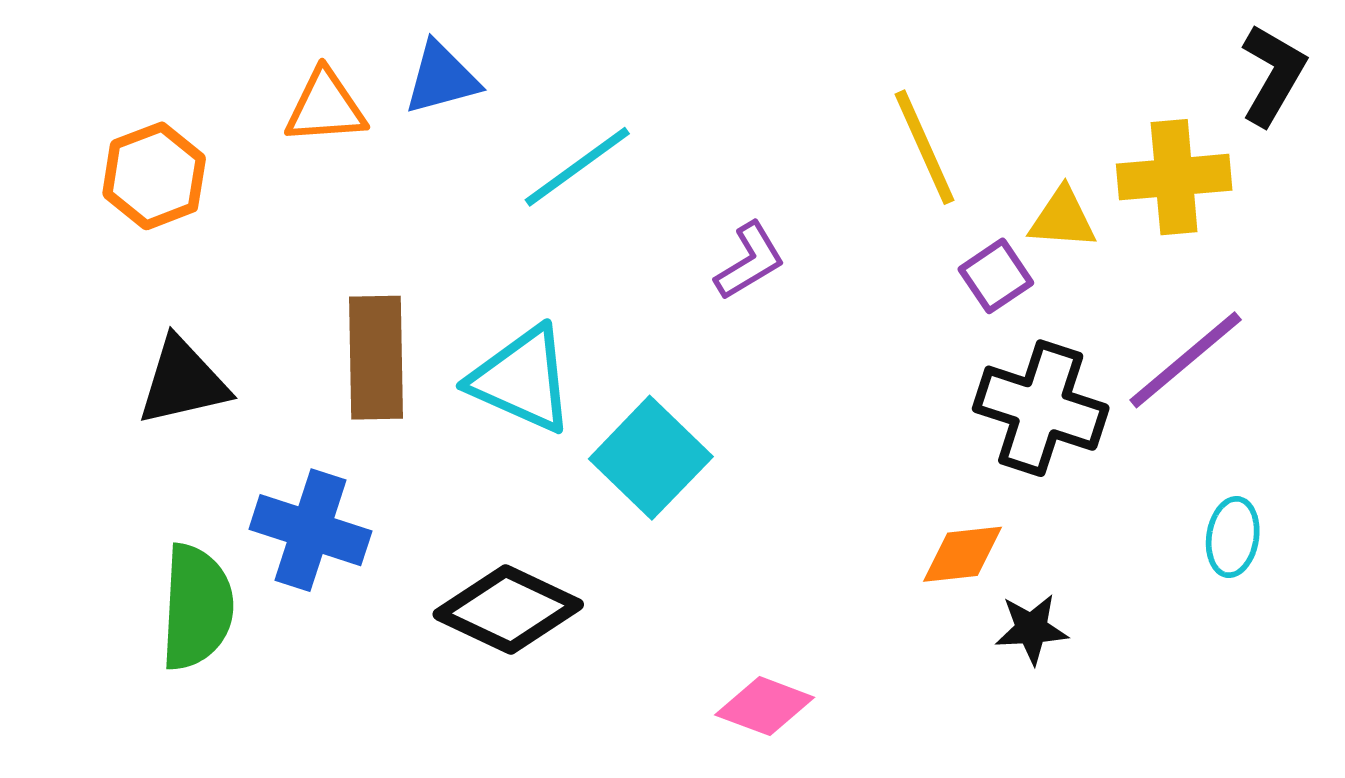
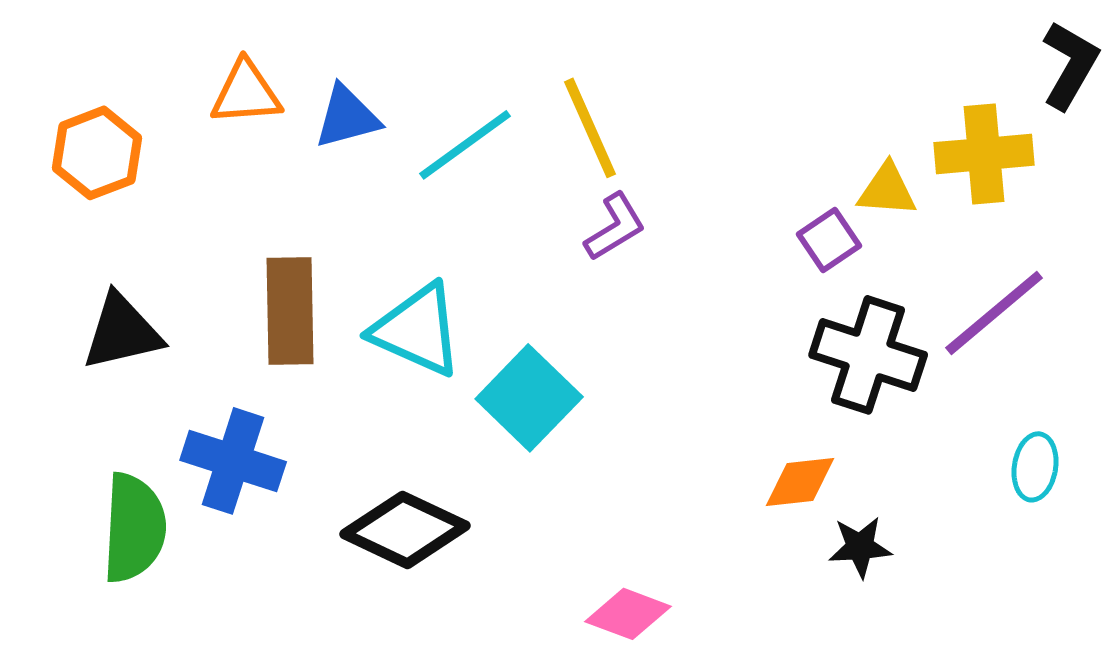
blue triangle: (442, 78) -> (347, 117), moved
yellow line: (925, 147) -> (590, 128), moved

